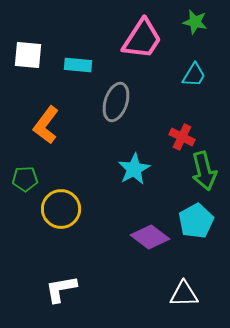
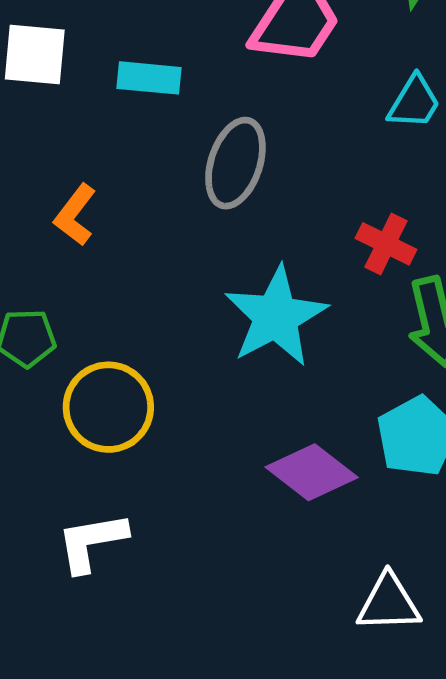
orange L-shape: (46, 125) -> (75, 215), size x0.7
cyan star: (134, 169) -> (276, 317), size x1.4
white L-shape: (61, 289) -> (92, 542), moved

